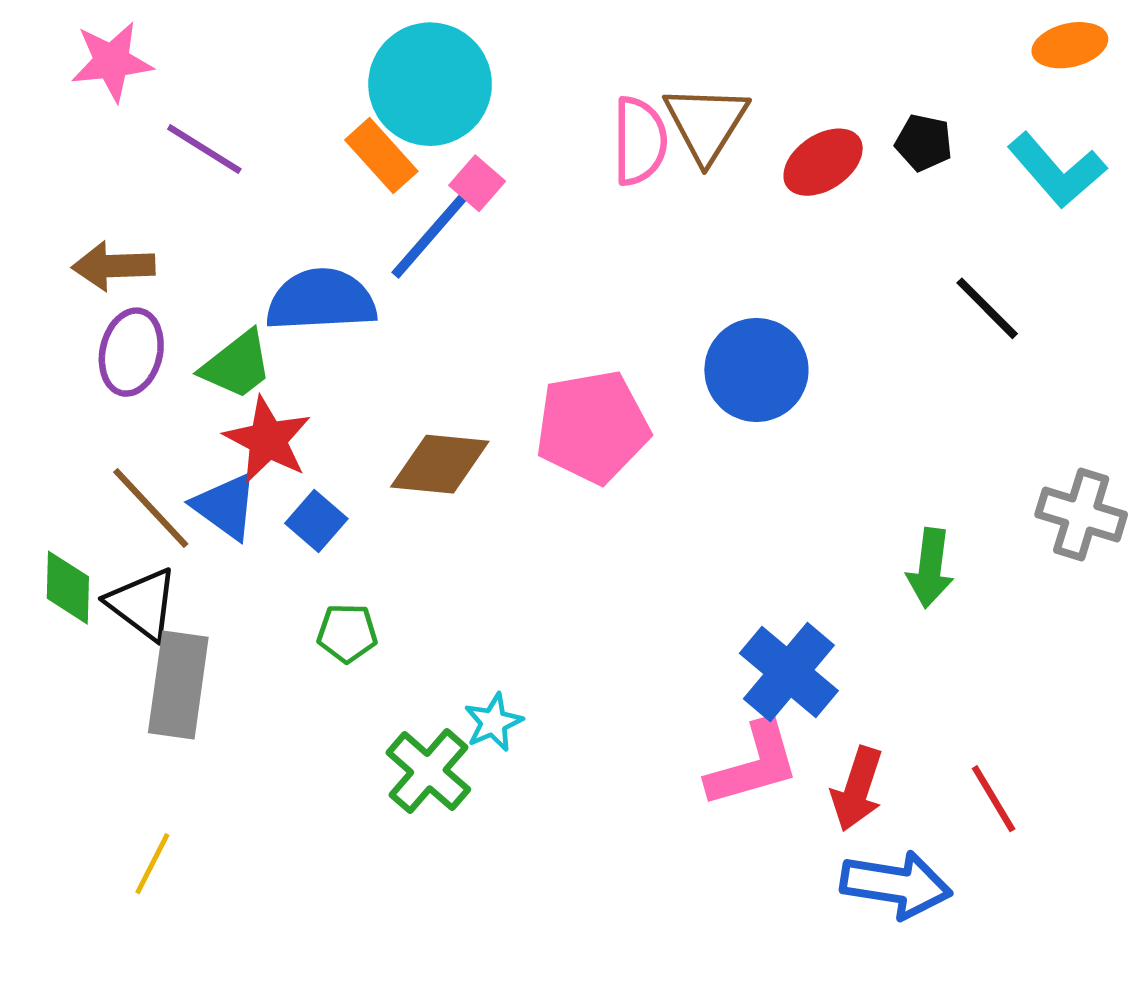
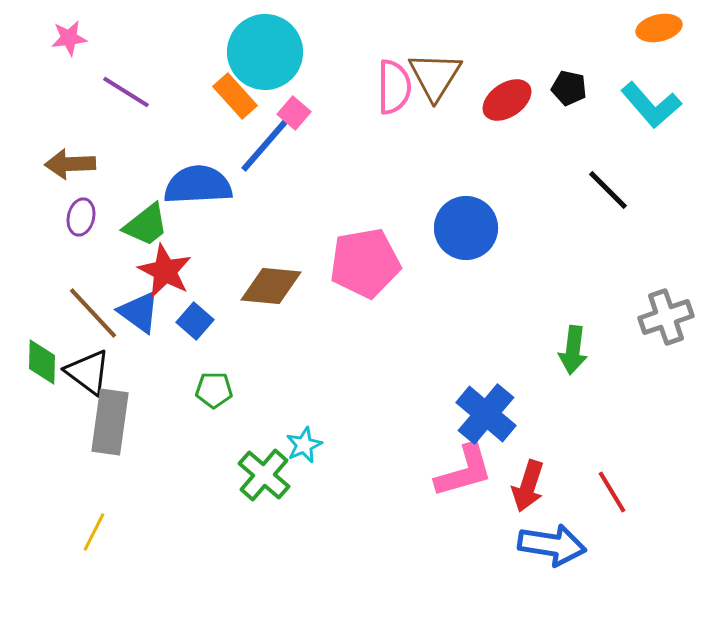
pink star: (112, 61) -> (69, 38), size x0.7
purple ellipse: (131, 352) -> (81, 217), size x0.7
gray cross: (1081, 514) -> (666, 317), turned -36

